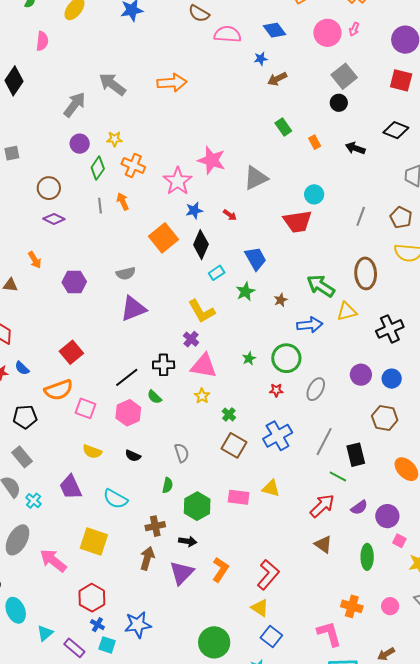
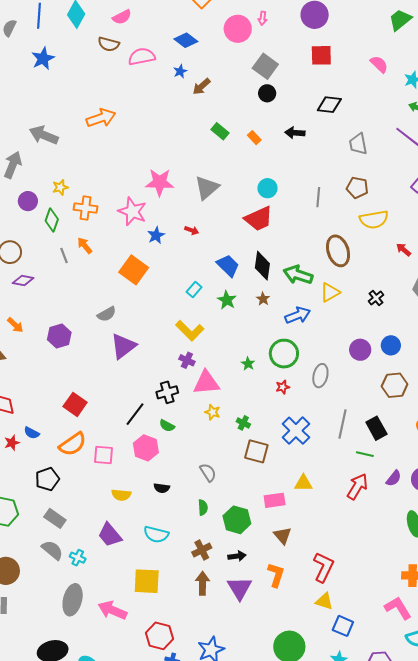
black diamond: (201, 245) -> (262, 266), moved
black cross: (390, 329) -> (376, 298), size x0.6
brown triangle: (323, 544) -> (283, 536), moved, turned 30

